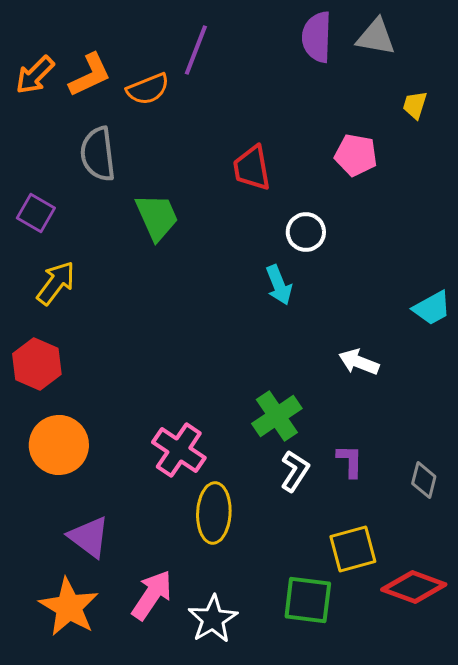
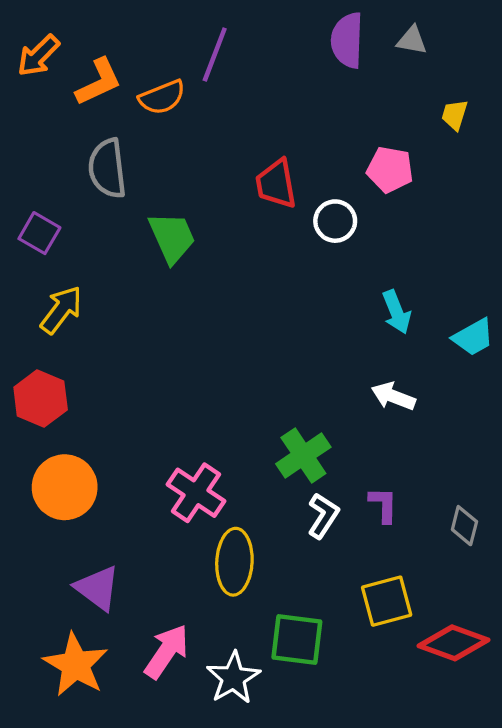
gray triangle: (376, 37) -> (412, 40), size x0.7
orange arrow: (35, 75) -> (38, 56), moved
white circle: (306, 232) -> (335, 221), moved
cyan arrow: (279, 285) -> (397, 312), moved
green square: (308, 600) -> (297, 639), moved

